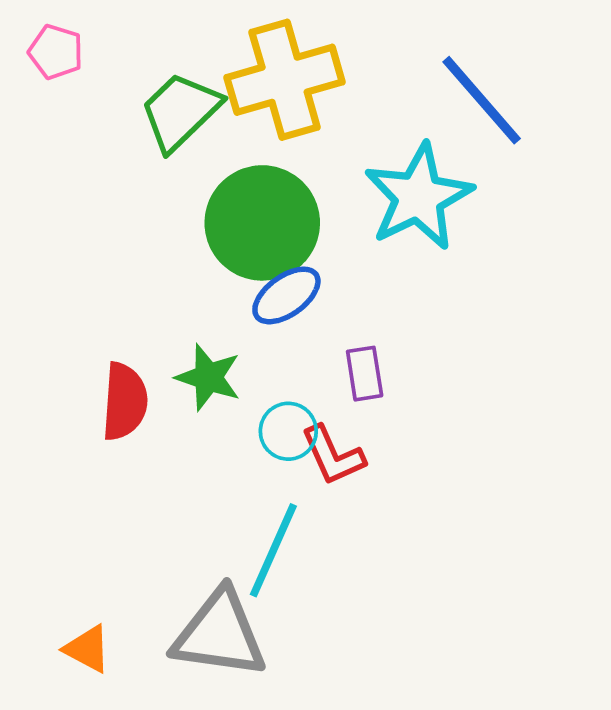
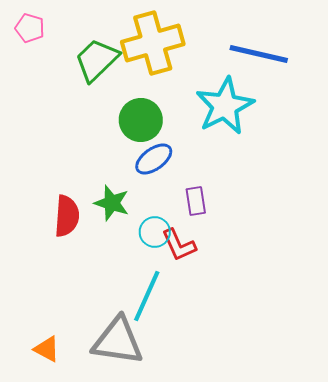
blue line: (482, 100) -> (259, 54), turned -36
green circle: (262, 223) -> (141, 120), size x0.7

